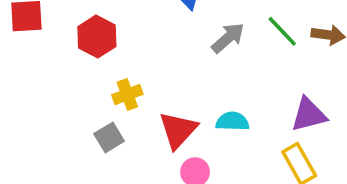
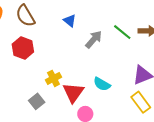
yellow cross: (127, 94) -> (53, 78), moved
cyan semicircle: (232, 121) -> (102, 84), turned -144

